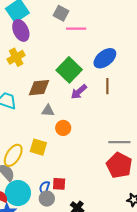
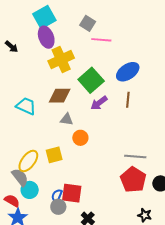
yellow cross: (16, 57) -> (61, 60), moved, size x1.4
yellow square: (38, 147) -> (54, 155), turned -36
red square: (59, 184) -> (72, 193), size x1.5
cyan circle: (18, 193) -> (30, 190), moved, size x0.7

